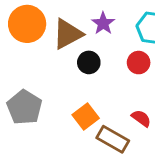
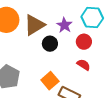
purple star: (103, 23) -> (64, 25), moved
red semicircle: (141, 118) -> (84, 65), moved

